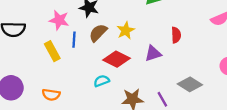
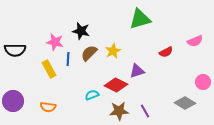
red semicircle: (176, 35) -> (166, 52), moved, turned 64
red diamond: (116, 59) -> (116, 85), moved
gray diamond: (190, 84) -> (185, 103), moved

